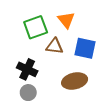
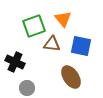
black cross: (27, 69) -> (15, 62), moved
brown ellipse: (75, 81) -> (71, 77), turned 70

